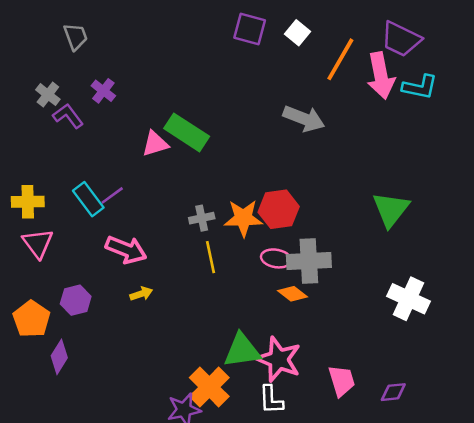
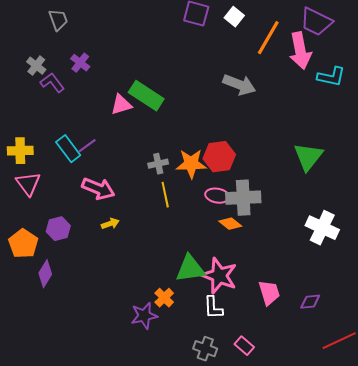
cyan L-shape: (420, 87) -> (331, 77), moved
orange cross: (209, 387) -> (164, 298), size x0.6

